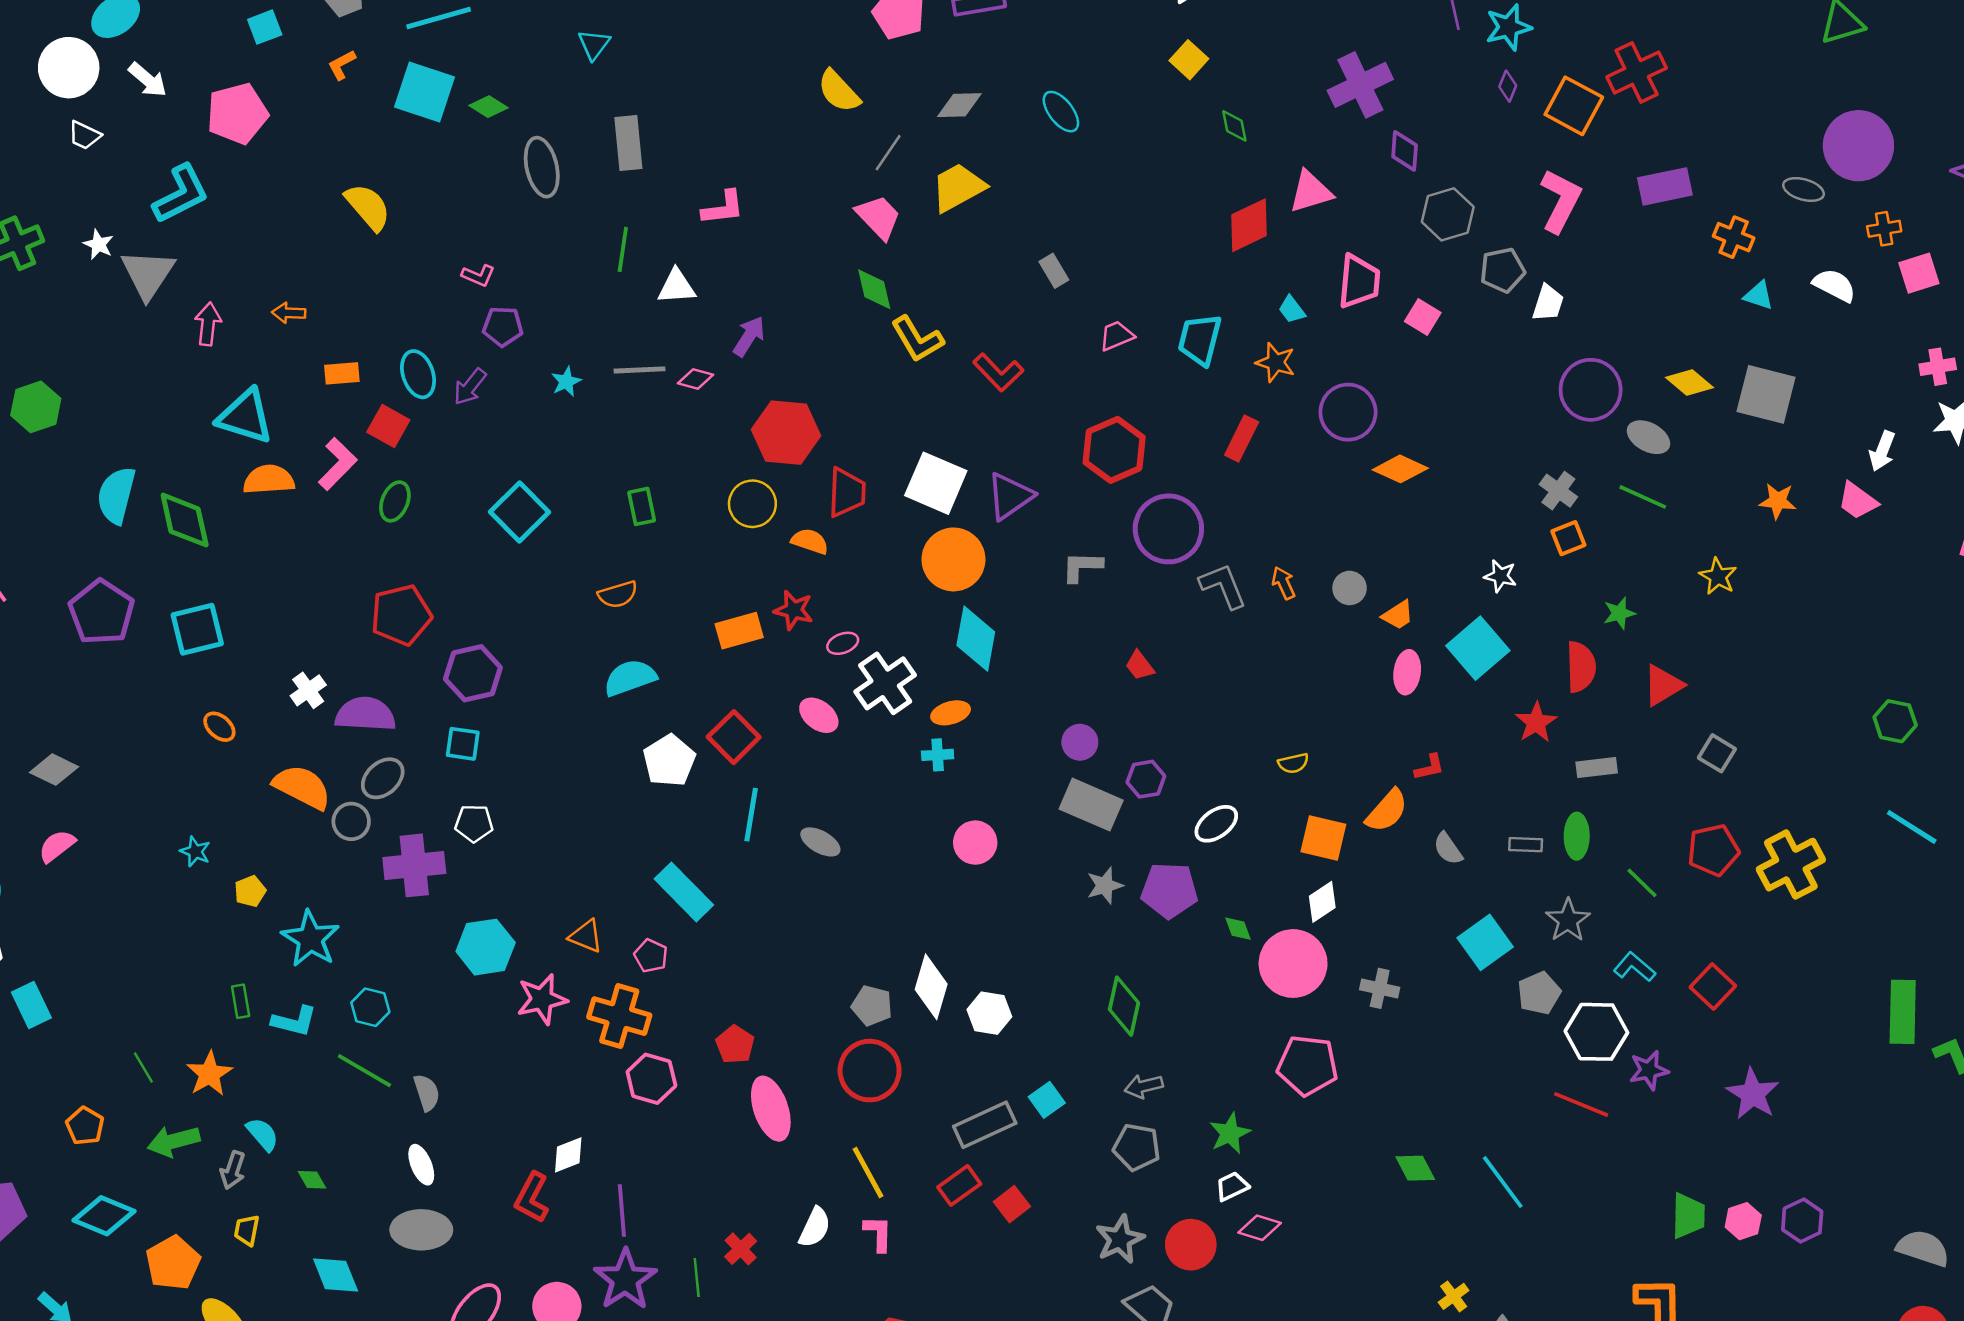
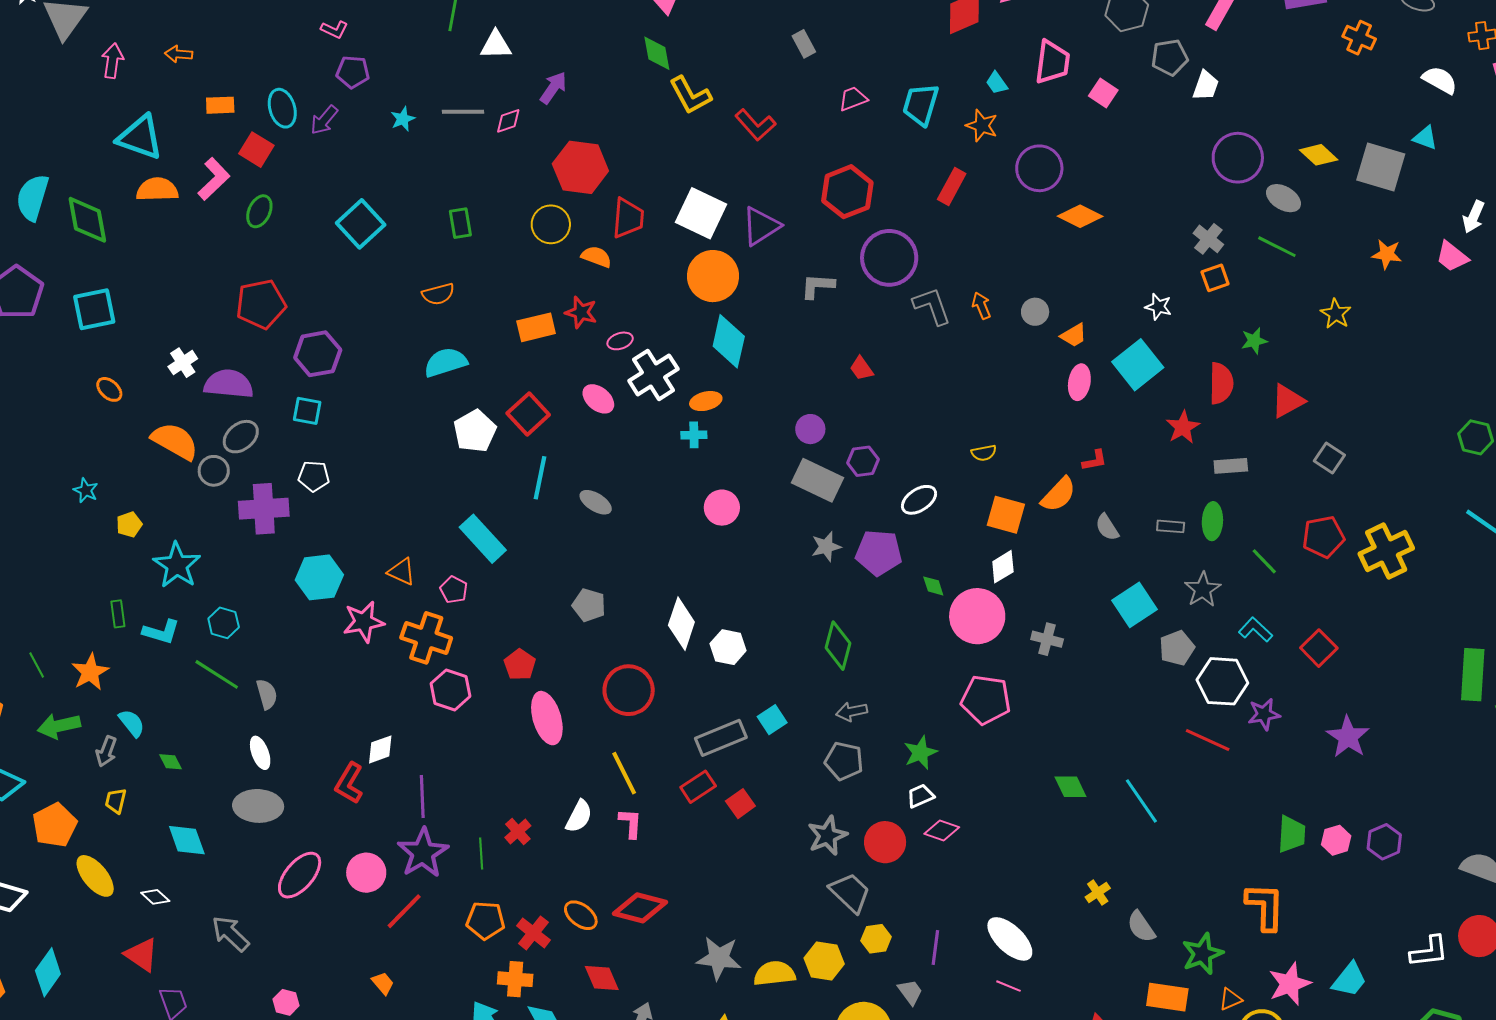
cyan triangle: (1759, 296) -> (1425, 138), moved
pink diamond: (695, 379) -> (508, 121), turned -36
gray pentagon: (872, 1006) -> (589, 605), moved

